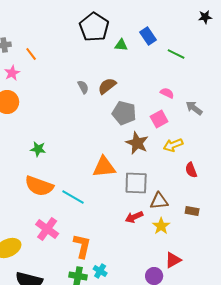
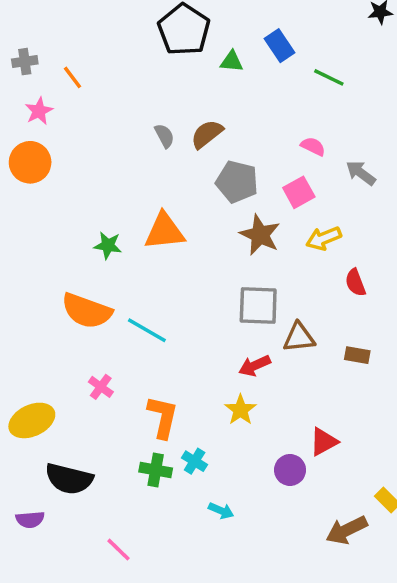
green star: (38, 149) -> (108, 245), moved
orange triangle: (104, 167) -> (164, 231), moved
yellow star: (161, 226) -> (240, 410), moved
pink cross: (47, 229) -> (101, 387), size x0.6

